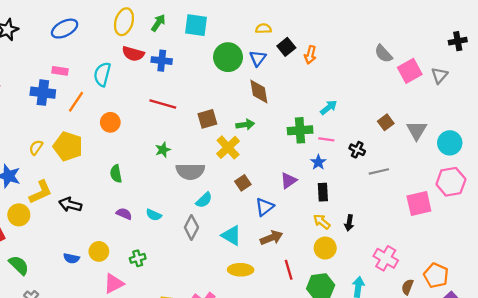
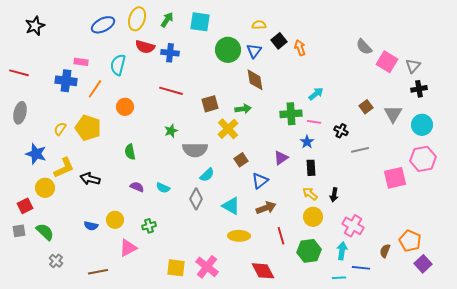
blue ellipse: (65, 29) -> (103, 25), moved
black cross: (458, 41) -> (419, 89), moved
orange arrow: (310, 55) -> (300, 48), turned 147
pink square: (410, 71) -> (387, 62), turned -30
pink cross: (386, 258) -> (353, 226), moved

